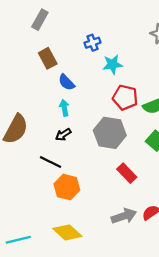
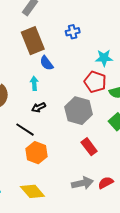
brown rectangle: (48, 58) -> (33, 41), size x1.5
cyan star: (113, 64) -> (104, 58), moved
cyan arrow: (64, 108) -> (34, 83), moved

